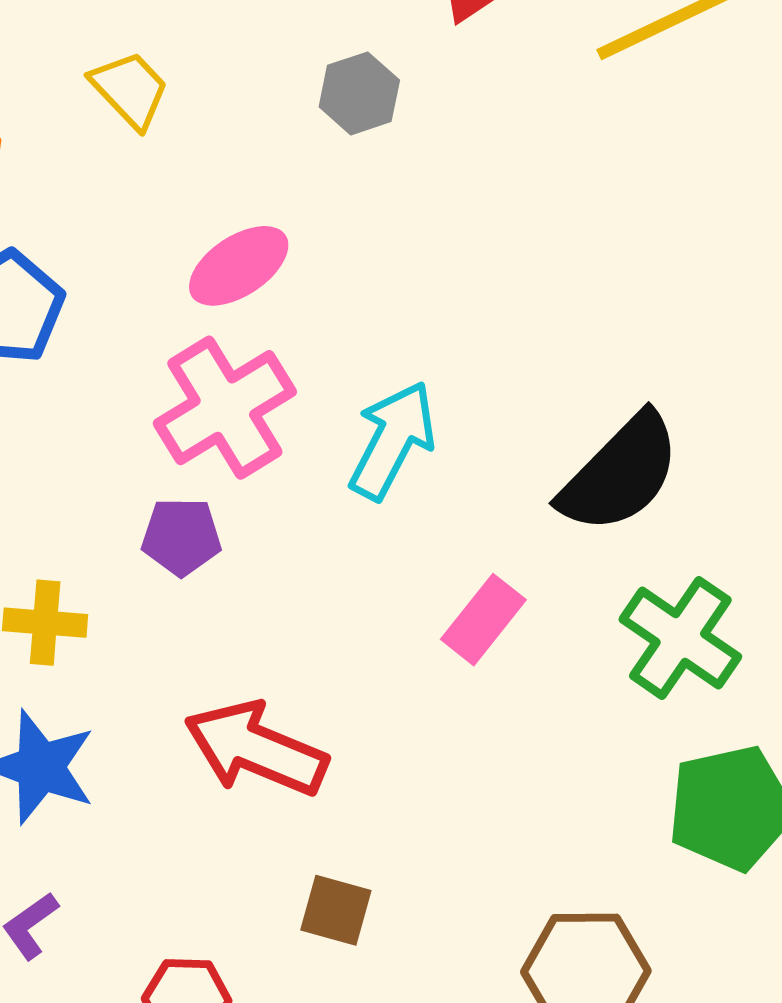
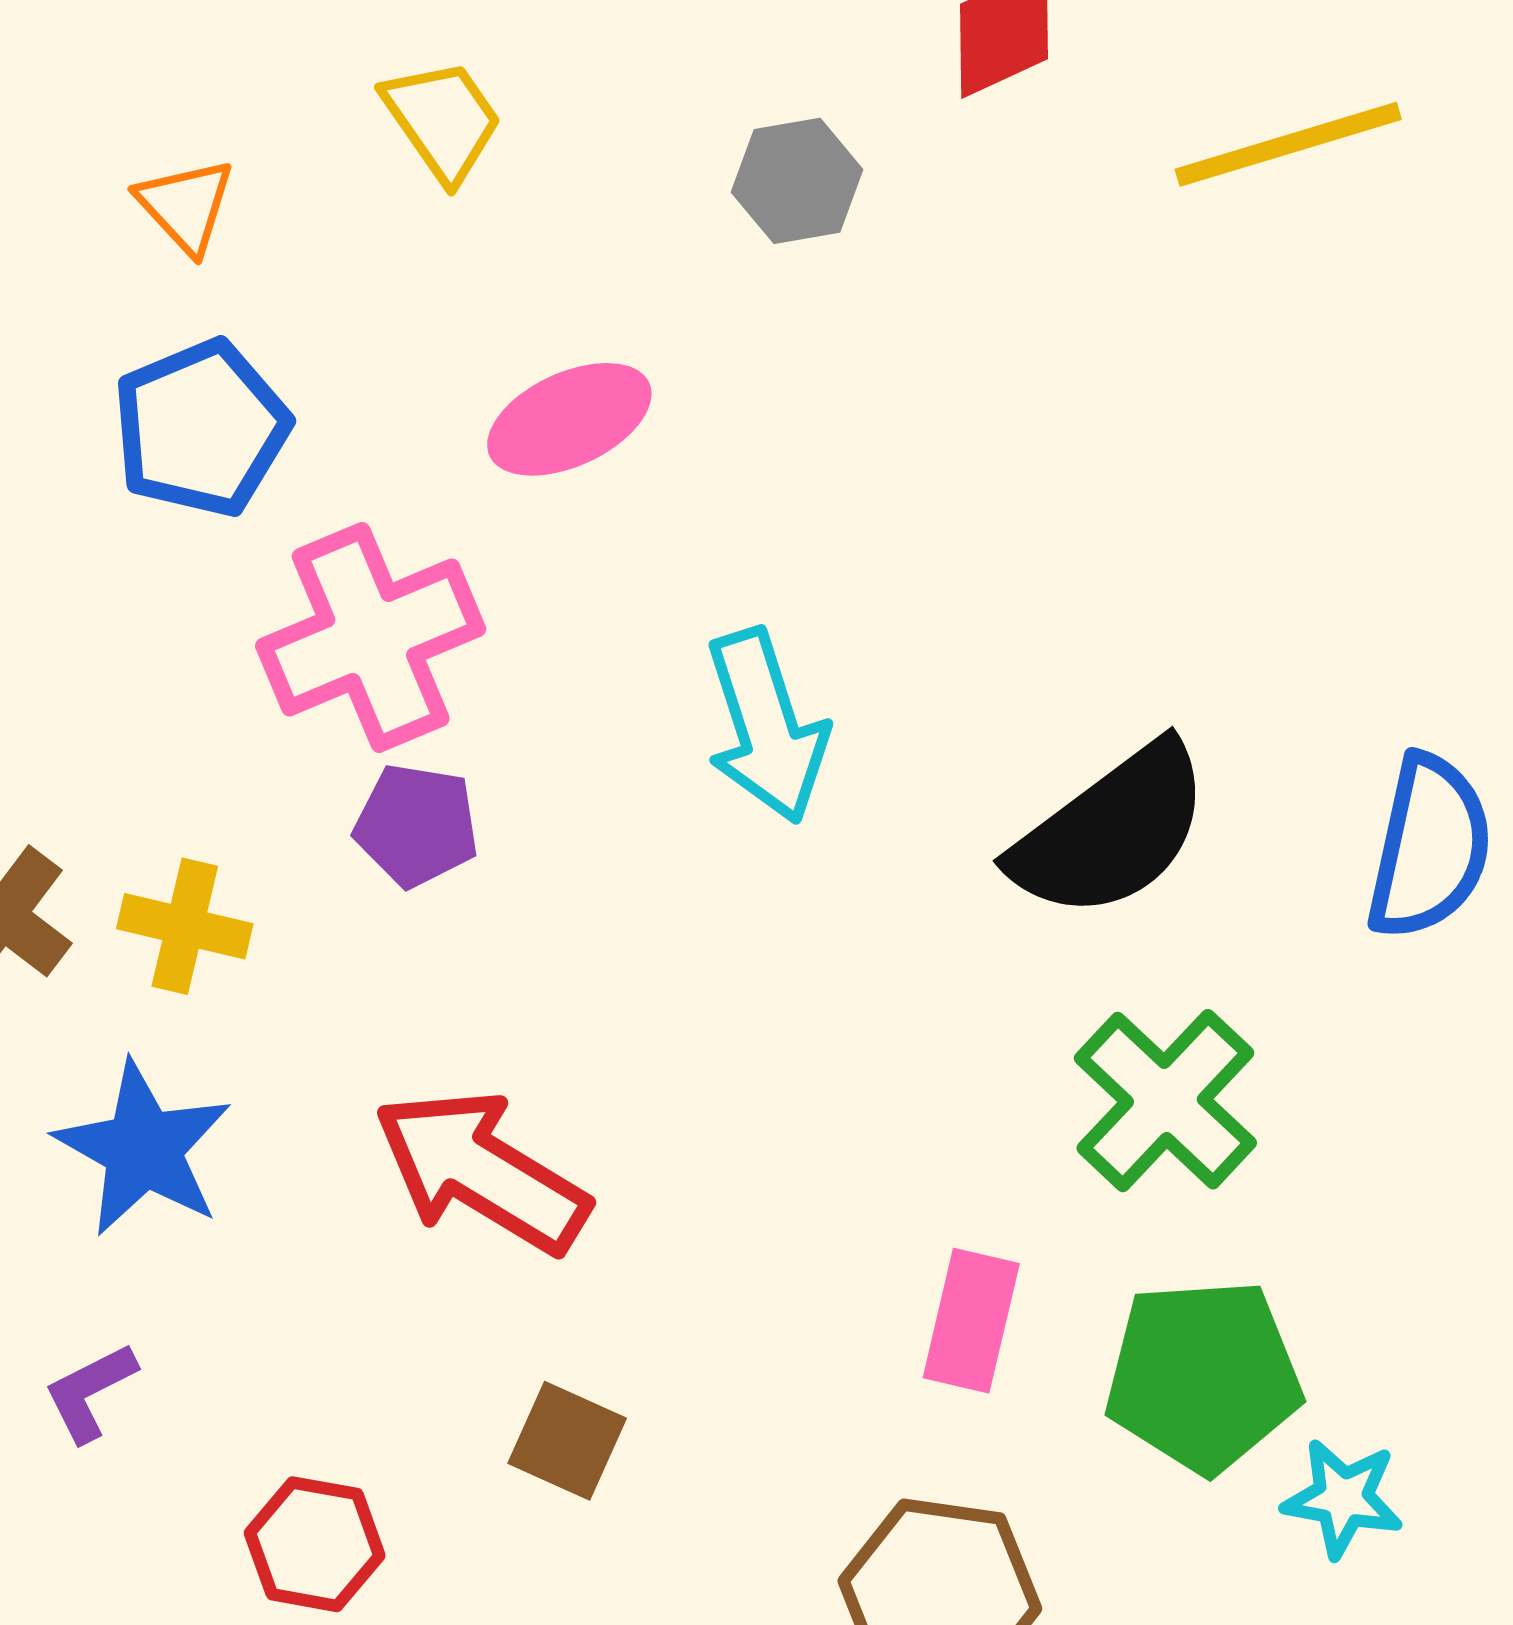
pink cross: (225, 408) -> (371, 637), moved
cyan arrow: (392, 440) -> (766, 726), turned 126
pink rectangle: (483, 620) -> (971, 1321), moved, turned -34

